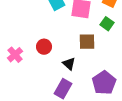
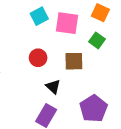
red circle: (44, 47) -> (38, 58), moved

